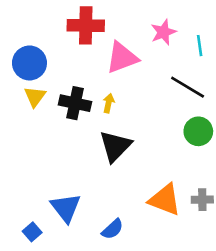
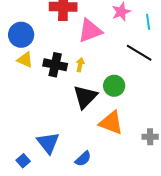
yellow triangle: (35, 96) -> (25, 60), turned -42
green circle: (198, 131) -> (114, 86), moved
orange triangle: (165, 200) -> (111, 123), moved

